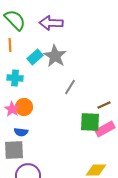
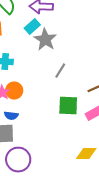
cyan rectangle: (35, 57) -> (32, 27), moved
green square: (90, 122) -> (68, 106), moved

